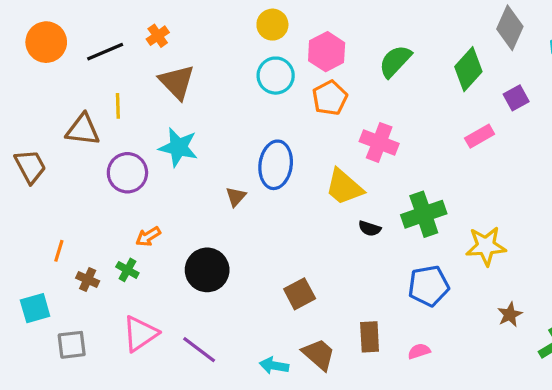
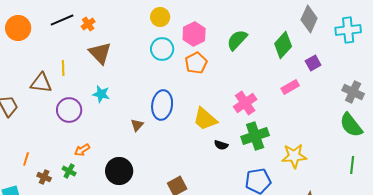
black line: (105, 52) -> (62, 20), moved
pink cross: (379, 142) -> (245, 103), moved, turned 35
cyan star: (178, 147) -> (101, 94), size x0.7

